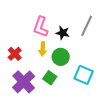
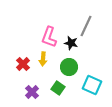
gray line: (87, 26) -> (86, 26), moved
yellow arrow: (43, 49) -> (43, 59), moved
purple cross: (24, 82) -> (32, 92), size x0.6

